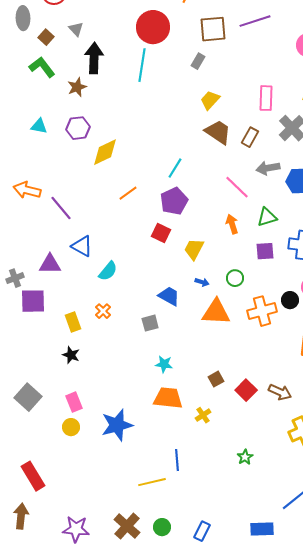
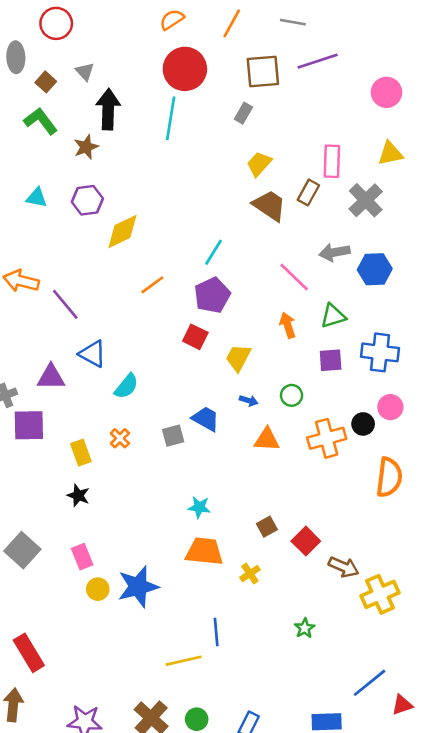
brown rectangle: (250, 137) -> (308, 192), moved
orange triangle: (216, 312) -> (267, 440), size x0.7
gray square: (150, 323) -> (173, 436), moved
brown arrow: (280, 392) -> (344, 567), moved
yellow circle: (71, 427) -> (98, 589), moved

